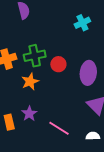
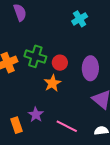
green cross: (35, 56) -> (35, 56), turned 35
orange star: (30, 82) -> (52, 83), moved

